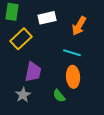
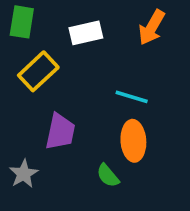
orange arrow: (79, 26) -> (152, 27), moved
gray star: (23, 95) -> (24, 174), moved

